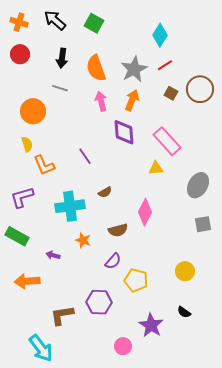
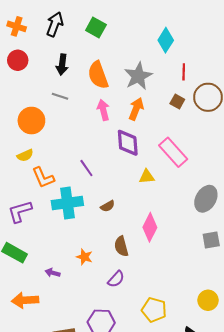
black arrow: (55, 20) -> (55, 24), turned 70
red line: (165, 65) -> (184, 72), moved, turned -56
yellow semicircle: (27, 144) -> (25, 155), turned 84
yellow triangle: (156, 168) -> (147, 177), moved
cyan cross: (70, 206) -> (67, 203), moved
brown semicircle: (118, 230) -> (121, 246), turned 90
yellow circle: (185, 271) -> (208, 300), moved
yellow pentagon: (136, 280) -> (154, 310), moved

